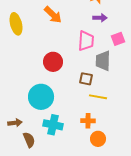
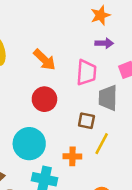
orange arrow: (53, 15) -> (44, 60), moved
yellow line: (98, 97) -> (102, 144), turned -72
orange cross: (88, 121) -> (72, 156), moved

